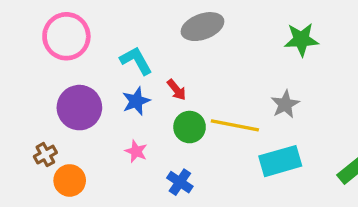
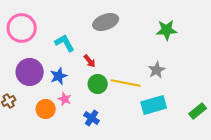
blue star: (136, 101) -> (59, 76), moved
orange circle: (70, 180) -> (46, 109), moved

